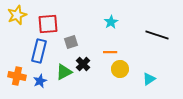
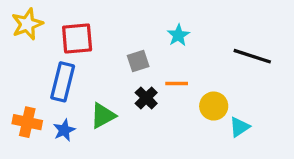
gray square: (71, 42) -> (138, 61), moved
black cross: (83, 64) -> (146, 98), moved
yellow circle: (120, 69) -> (214, 106), moved

